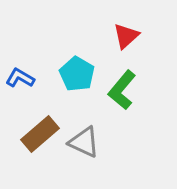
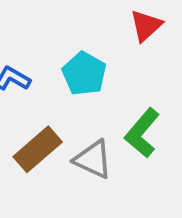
green L-shape: (122, 90) -> (142, 133), moved

